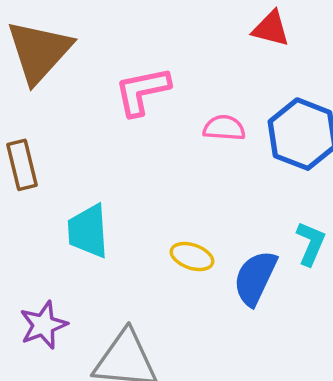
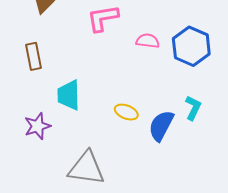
purple star: (43, 325) -> (37, 126), moved

